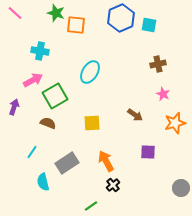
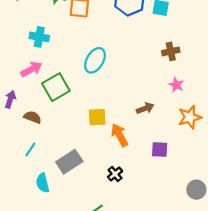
brown arrow: (135, 115) -> (145, 108), turned -56
brown semicircle: (48, 123) -> (33, 117), moved
orange arrow: (106, 161) -> (120, 135), moved
black cross: (113, 185) -> (115, 174), moved

